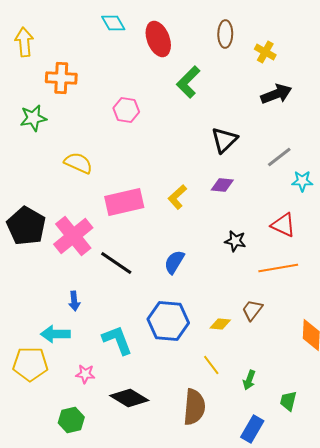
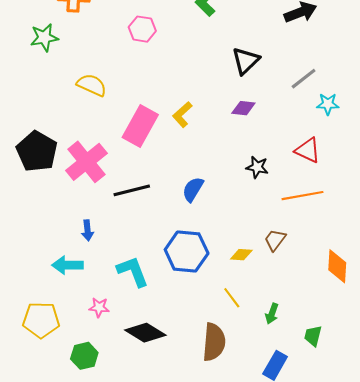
yellow L-shape: (177, 197) -> (182, 114), moved
pink rectangle: (124, 202) -> (140, 126), turned -48
black line: (116, 263) -> (132, 190), turned -48
yellow pentagon: (30, 364) -> (41, 320), moved

